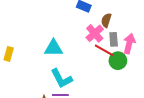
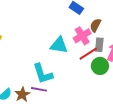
cyan triangle: (53, 48) -> (59, 45), moved
red line: (104, 50) -> (88, 54), turned -72

